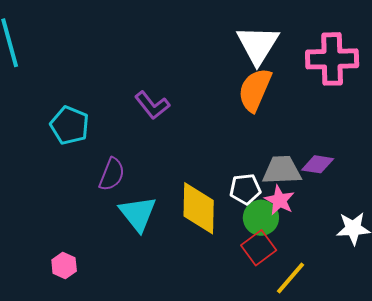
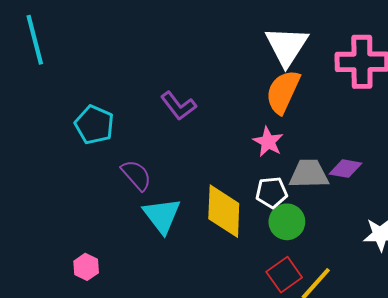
purple semicircle: (112, 174) -> (136, 175), turned -64
pink star: (280, 200) -> (268, 142), moved
red square: (259, 248) -> (284, 275), moved

